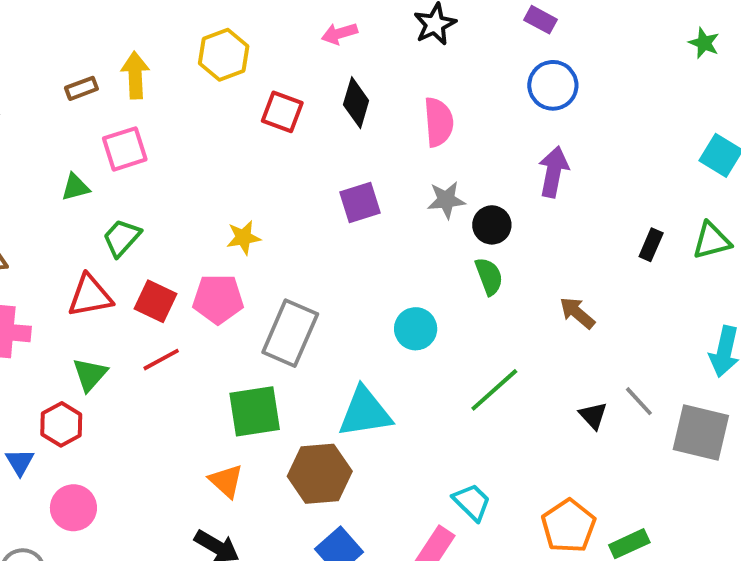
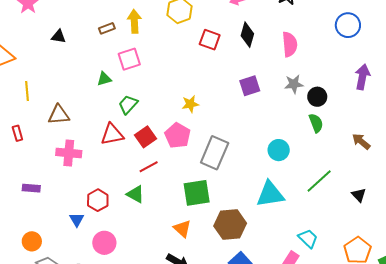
purple arrow: (553, 172) -> (362, 77), moved
pink pentagon: (218, 299) -> (178, 136), turned 30
red square: (155, 301) -> (146, 137), turned 30
green triangle: (90, 374) -> (135, 194), moved, turned -42
cyan triangle: (365, 412) -> (270, 194), moved
black triangle: (593, 416) -> (359, 195), moved

